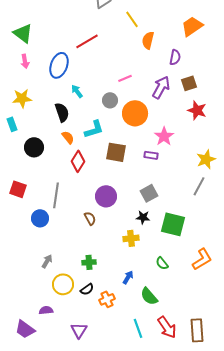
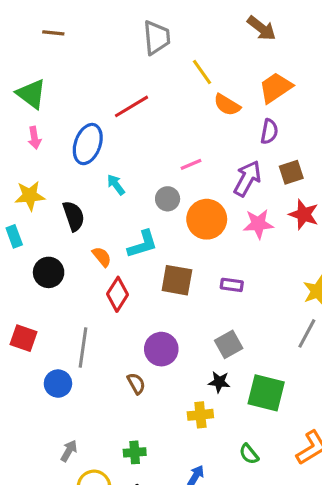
orange trapezoid: (192, 26) -> (276, 88), moved
orange semicircle: (148, 40) -> (227, 105), turned -72
black semicircle: (62, 112) -> (74, 216), moved
pink star: (164, 136) -> (258, 224), moved, turned 30

